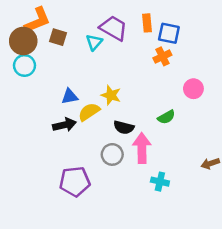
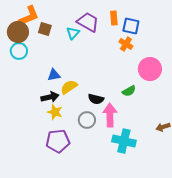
orange cross: (162, 56) -> (126, 44), turned -32
pink circle: (193, 89) -> (150, 69), size x1.5
yellow star: (111, 95) -> (55, 112), moved
cyan cross: (160, 182) -> (124, 141), size x1.6

